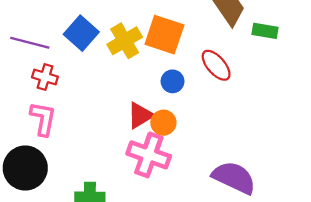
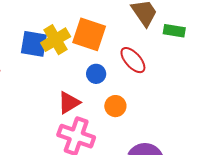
blue square: (81, 33) -> (34, 44), moved, turned -32
orange circle: (163, 123) -> (115, 106), moved

